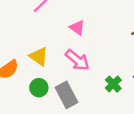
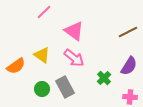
pink triangle: (77, 28) -> (74, 31), size x1.5
green circle: (39, 88) -> (42, 89), moved

